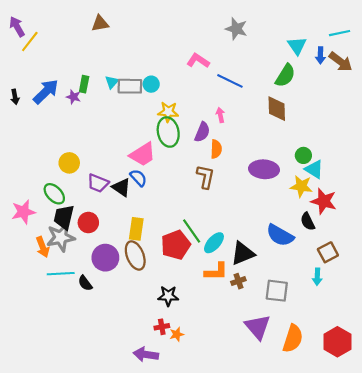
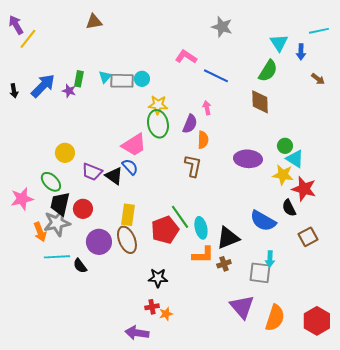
brown arrow: (341, 62) -> (318, 79), moved, size x0.6
cyan ellipse: (214, 243) -> (201, 228), turned -55
cyan arrow: (317, 277) -> (270, 259), moved

